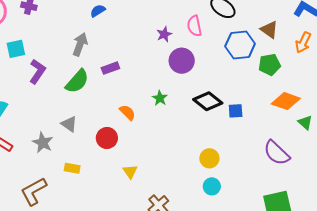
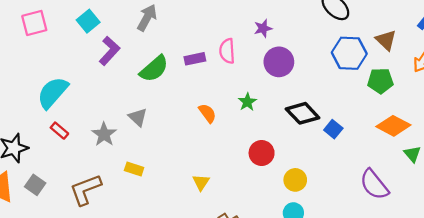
pink semicircle: (194, 26) -> (227, 51), moved
gray arrow: (80, 44) -> (147, 18), moved
cyan square: (16, 49) -> (88, 21), turned -36
blue square: (236, 111) -> (333, 129), turned 35
red circle: (107, 138) -> (262, 153), moved

